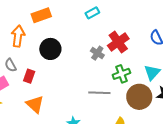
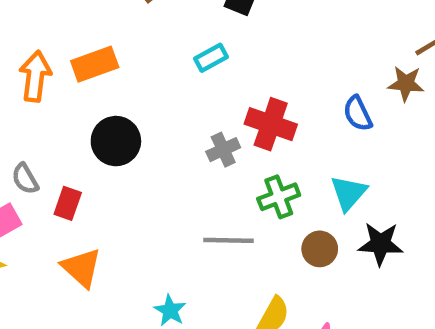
orange arrow: (18, 36) -> (35, 76), moved
red cross: (118, 42) -> (271, 124), turned -35
gray cross: (97, 53) -> (223, 150), turned 32
brown circle: (139, 97) -> (320, 249), size x0.6

